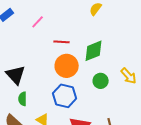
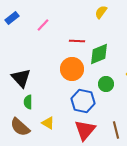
red line: (62, 42) -> (77, 41), moved
blue hexagon: (65, 96) -> (83, 101), moved

